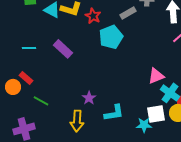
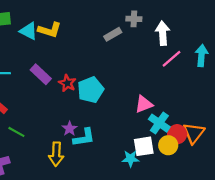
red star: (93, 16) -> (67, 83), moved
cyan pentagon: (111, 37) -> (91, 90), moved
cyan L-shape: (114, 113) -> (84, 137), moved

